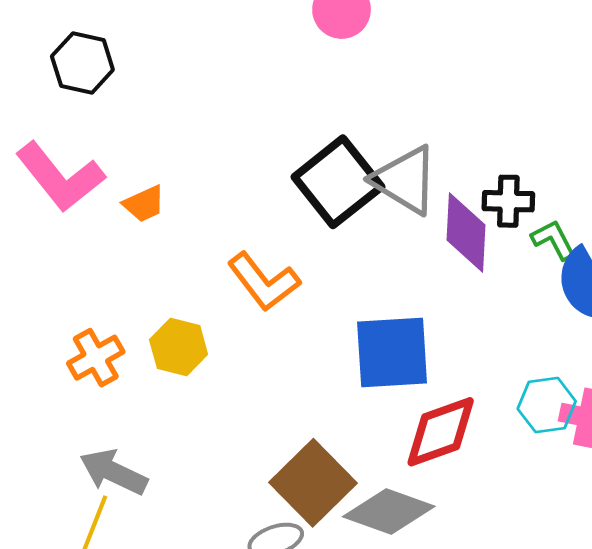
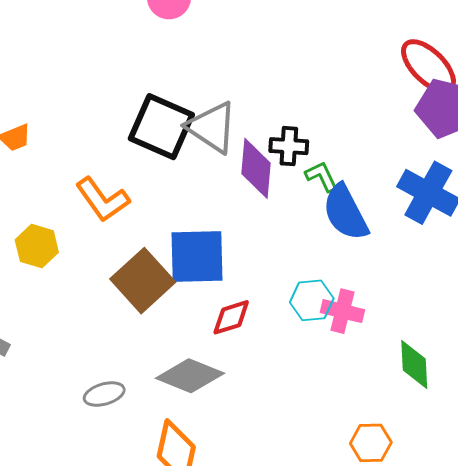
black square: (338, 182) -> (161, 127), turned -30
red diamond: (441, 432) -> (231, 317), size x0.7
brown square: (313, 483) -> (143, 281), moved

